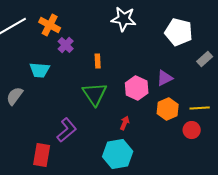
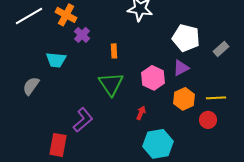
white pentagon: (179, 32) -> (186, 38), moved
cyan hexagon: (118, 154) -> (158, 144), moved

